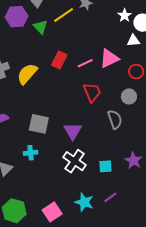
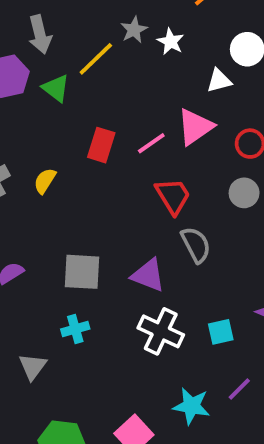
white star: (125, 15) -> (171, 42), moved
white triangle: (133, 41) -> (219, 81), moved
yellow semicircle: (27, 74) -> (45, 181), size x0.6
gray semicircle: (115, 119) -> (196, 245), moved
purple triangle: (73, 131) -> (148, 275), turned -30

